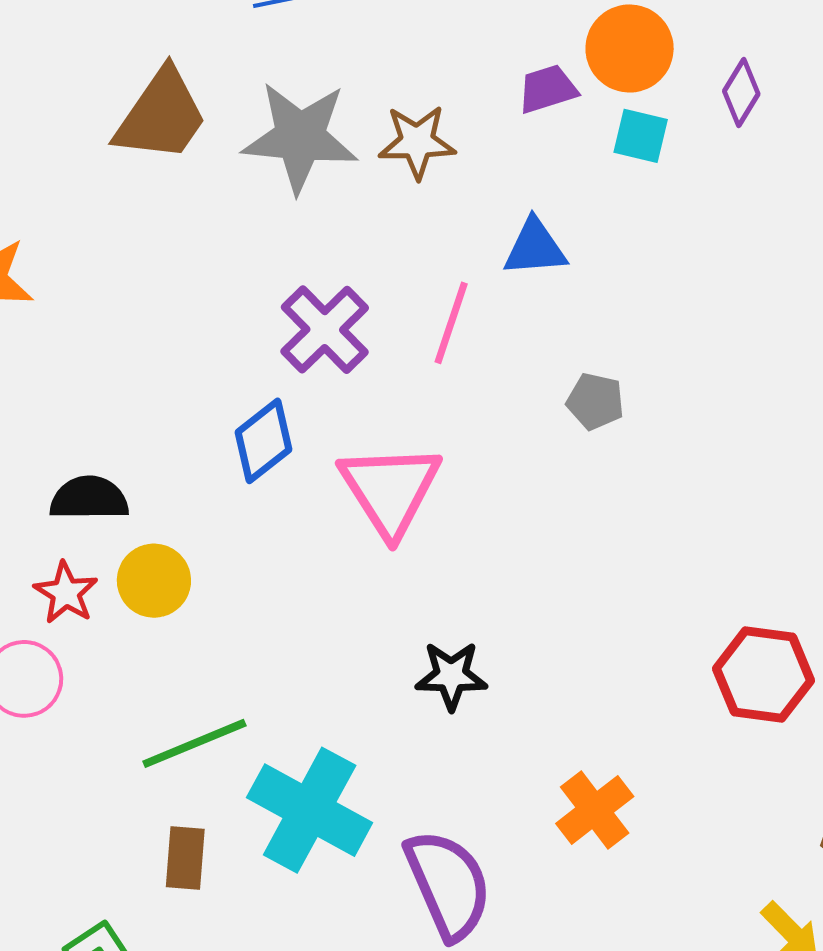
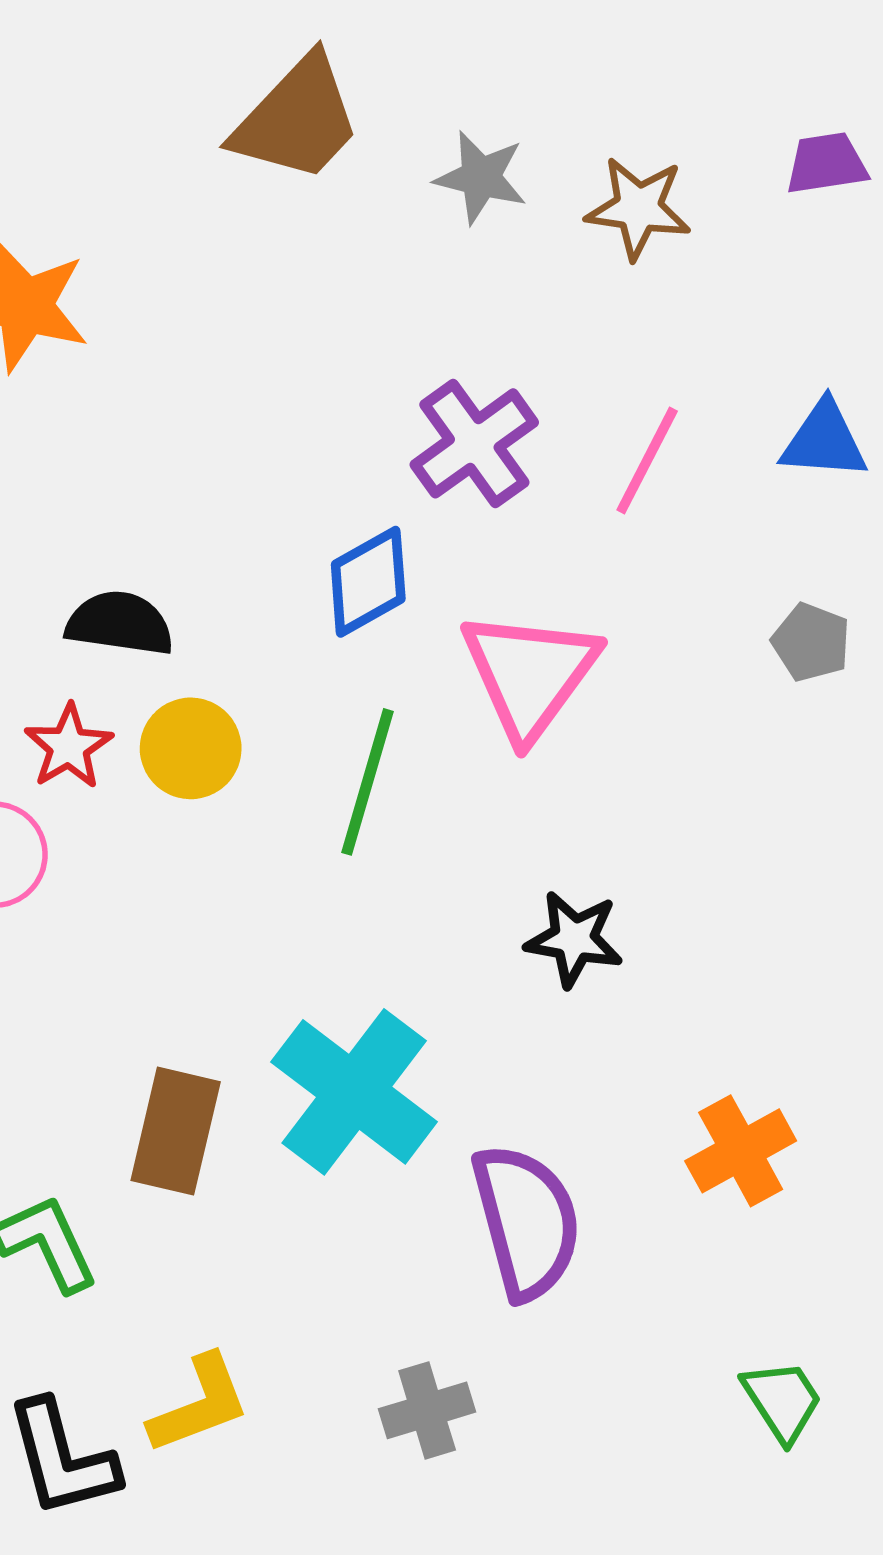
gray star: (300, 137) -> (481, 177), size x0.6
blue triangle: (535, 248) -> (824, 441), moved
gray pentagon: (595, 401) -> (811, 642), moved
green line: (194, 743) -> (367, 782), moved, turned -60
brown rectangle: (185, 858) -> (176, 1131), size x1.4

